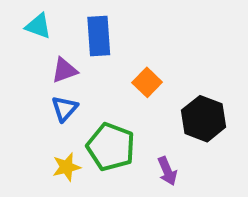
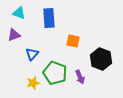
purple triangle: (64, 70) -> (14, 35), moved
orange square: (147, 82) -> (73, 41), turned -32
purple arrow: (167, 171) -> (80, 77), moved

